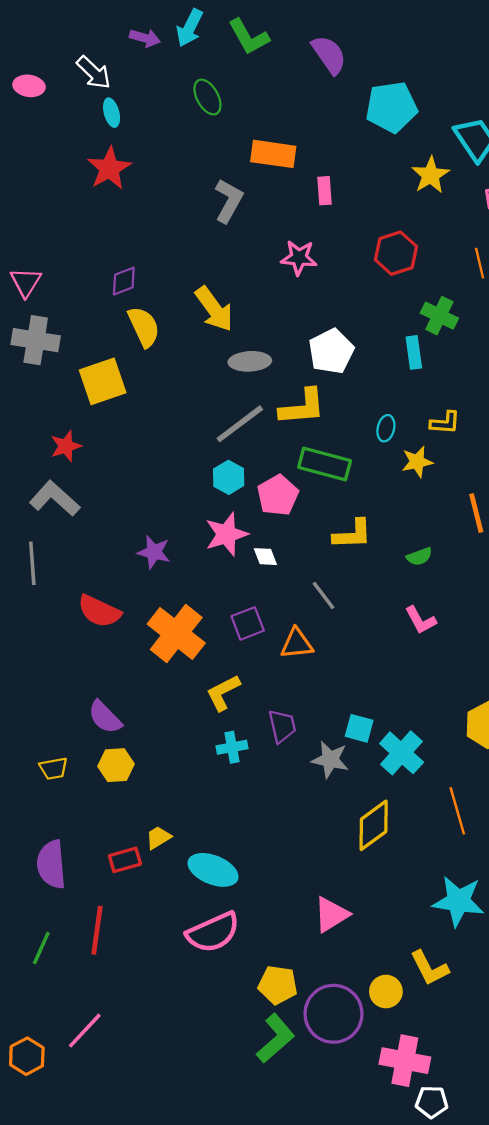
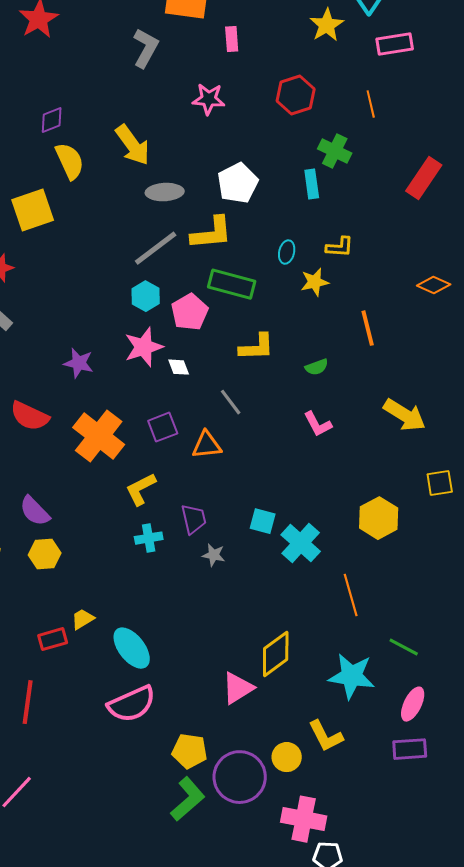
gray star: (330, 760) -> (214, 555), moved, size x0.7
yellow diamond: (374, 825) -> (276, 654), moved
cyan ellipse: (213, 870) -> (132, 648), turned 30

